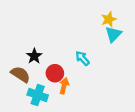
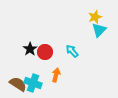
red circle: (55, 73) -> (45, 52), moved
brown semicircle: (20, 74) -> (18, 84), moved

